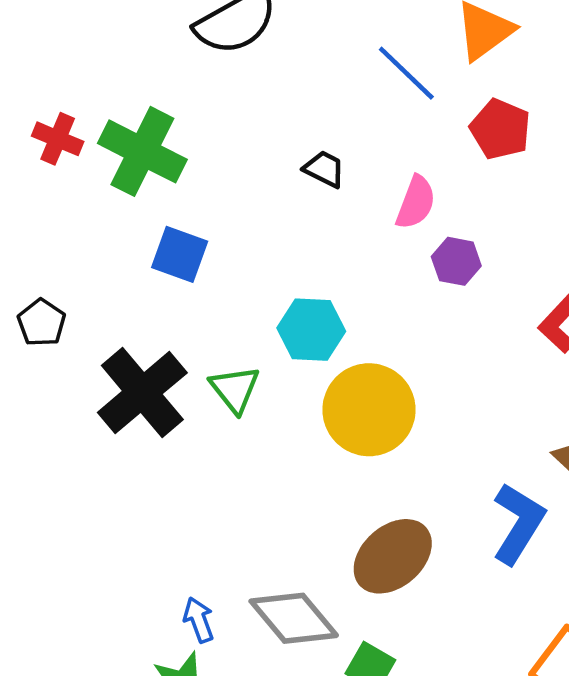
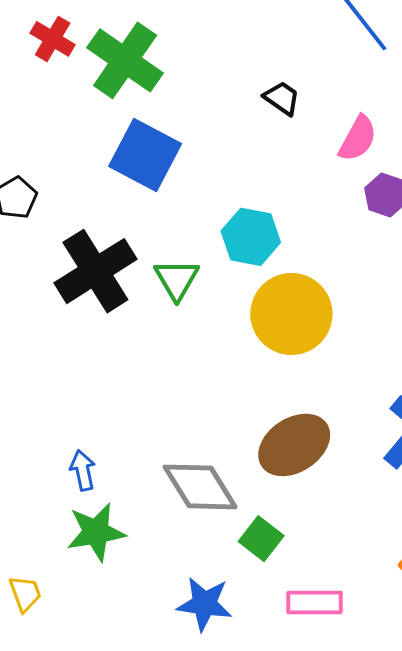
blue square: (180, 254) -> (145, 155), size x1.4
blue arrow: (199, 620) -> (83, 470), moved

